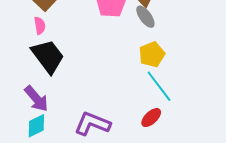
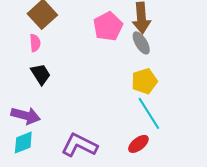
black trapezoid: (48, 56) -> (41, 74), size x0.6
purple arrow: (36, 99) -> (26, 116), turned -40

